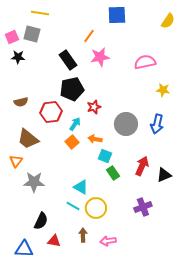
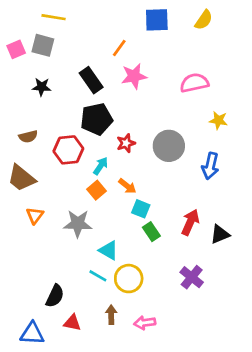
yellow semicircle: (168, 21) -> (204, 20), moved
black star: (18, 57) -> (42, 87), moved
gray circle: (126, 124) -> (169, 146), moved
brown trapezoid: (28, 139) -> (21, 178), moved
orange arrow: (95, 139) -> (127, 186), turned -152
orange triangle: (16, 161) -> (35, 216), moved
gray star: (34, 182) -> (78, 224), moved
purple cross: (143, 207) -> (192, 277), turned -30

